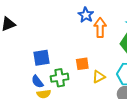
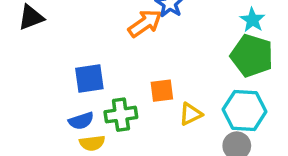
orange arrow: (100, 28) -> (145, 23), moved, turned 54
blue semicircle: (37, 82) -> (81, 121), turned -72

